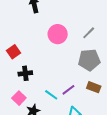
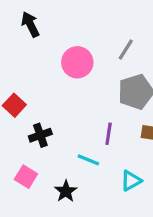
purple line: (68, 90) -> (109, 134), moved, turned -32
pink square: (19, 98) -> (26, 177), moved

